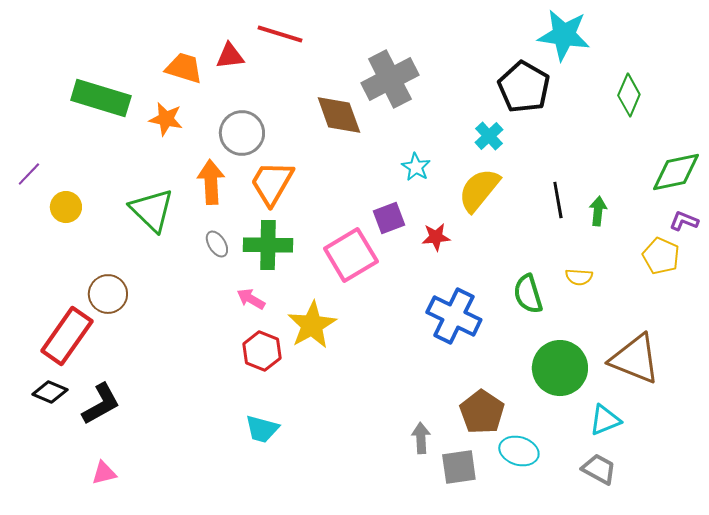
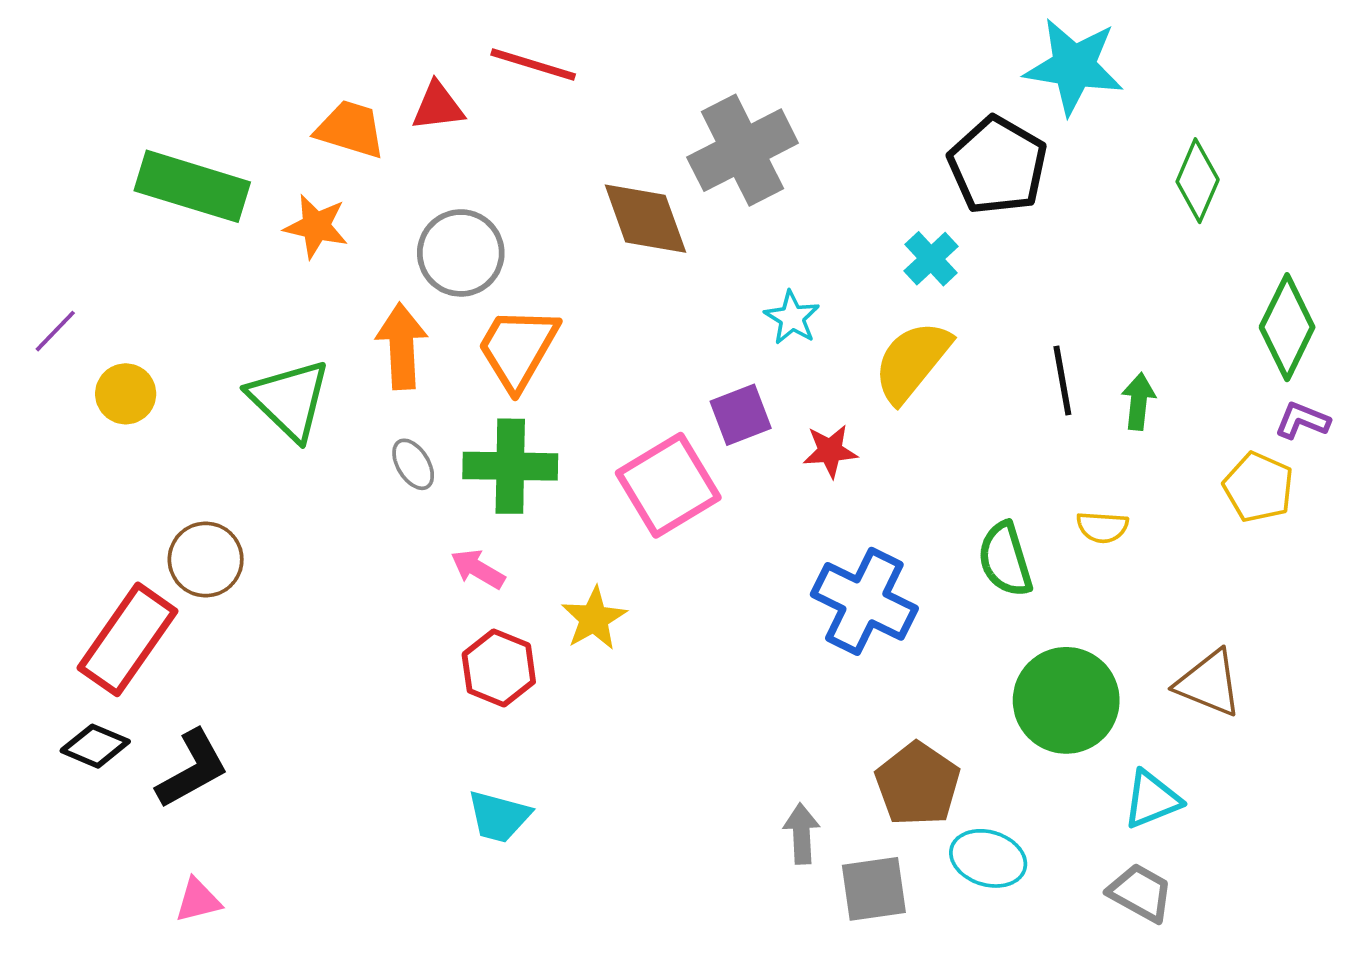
green diamond: (676, 172) -> (1287, 327), turned -52
yellow star: (312, 325) -> (594, 619), size x0.7
brown triangle: (635, 359) -> (1209, 683), size x0.7

